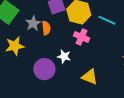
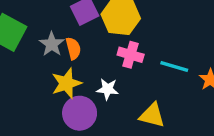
cyan line: (107, 20) -> (174, 66), moved
yellow star: (15, 46) -> (66, 83), moved

